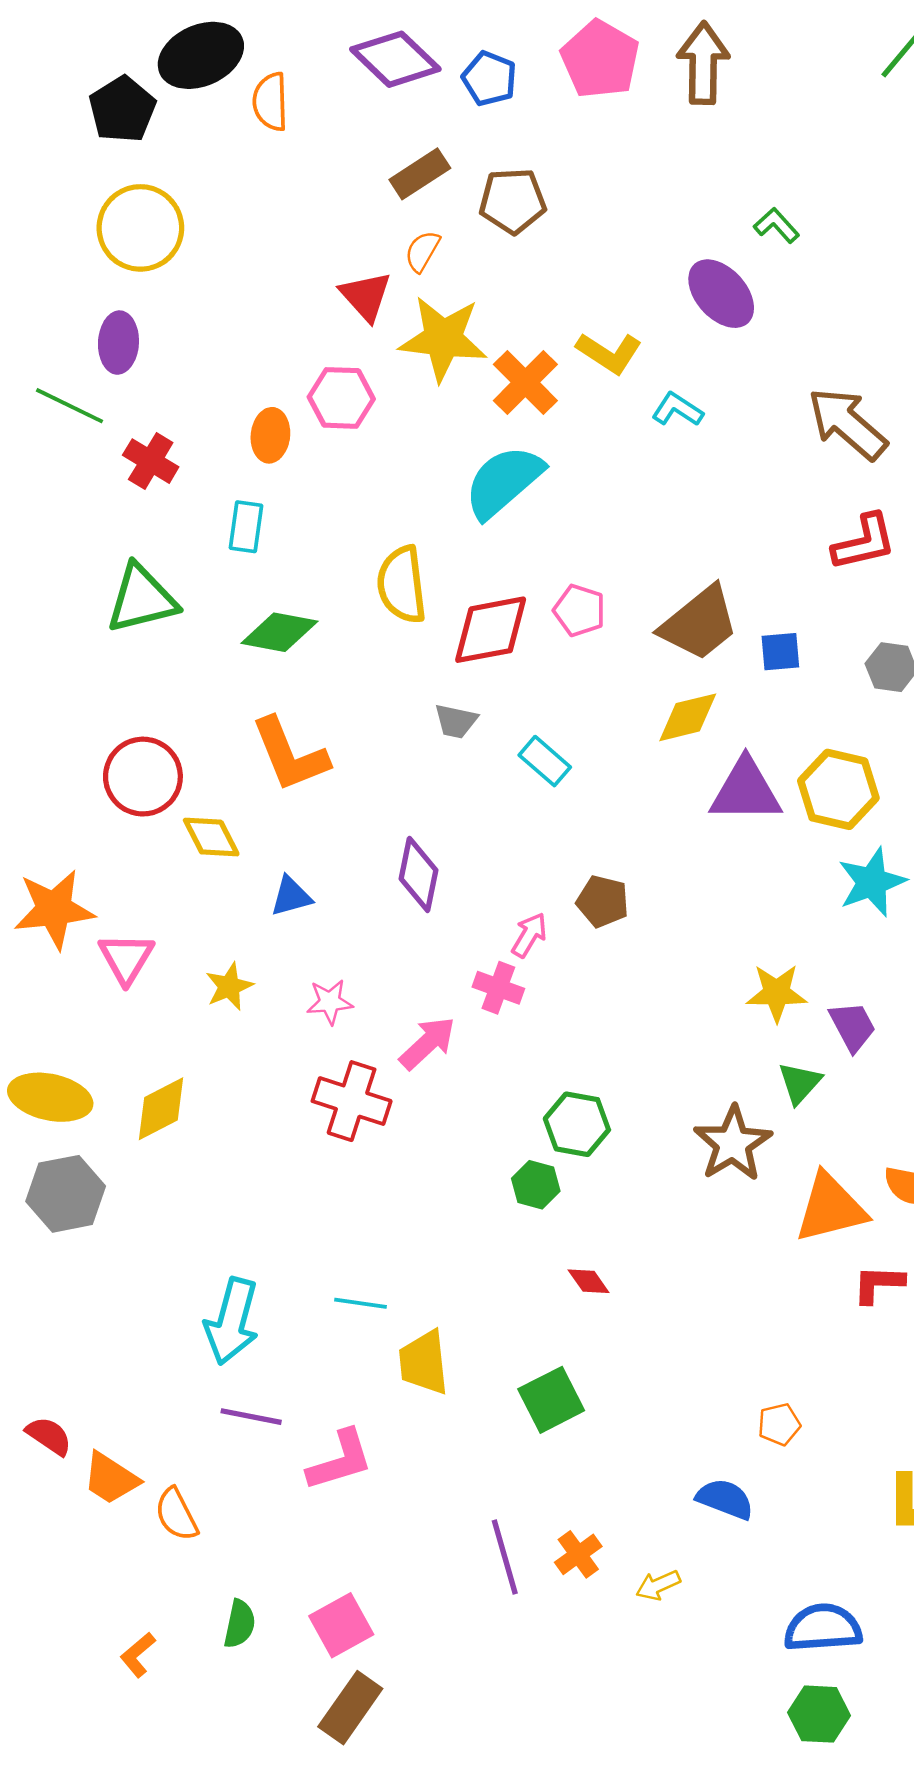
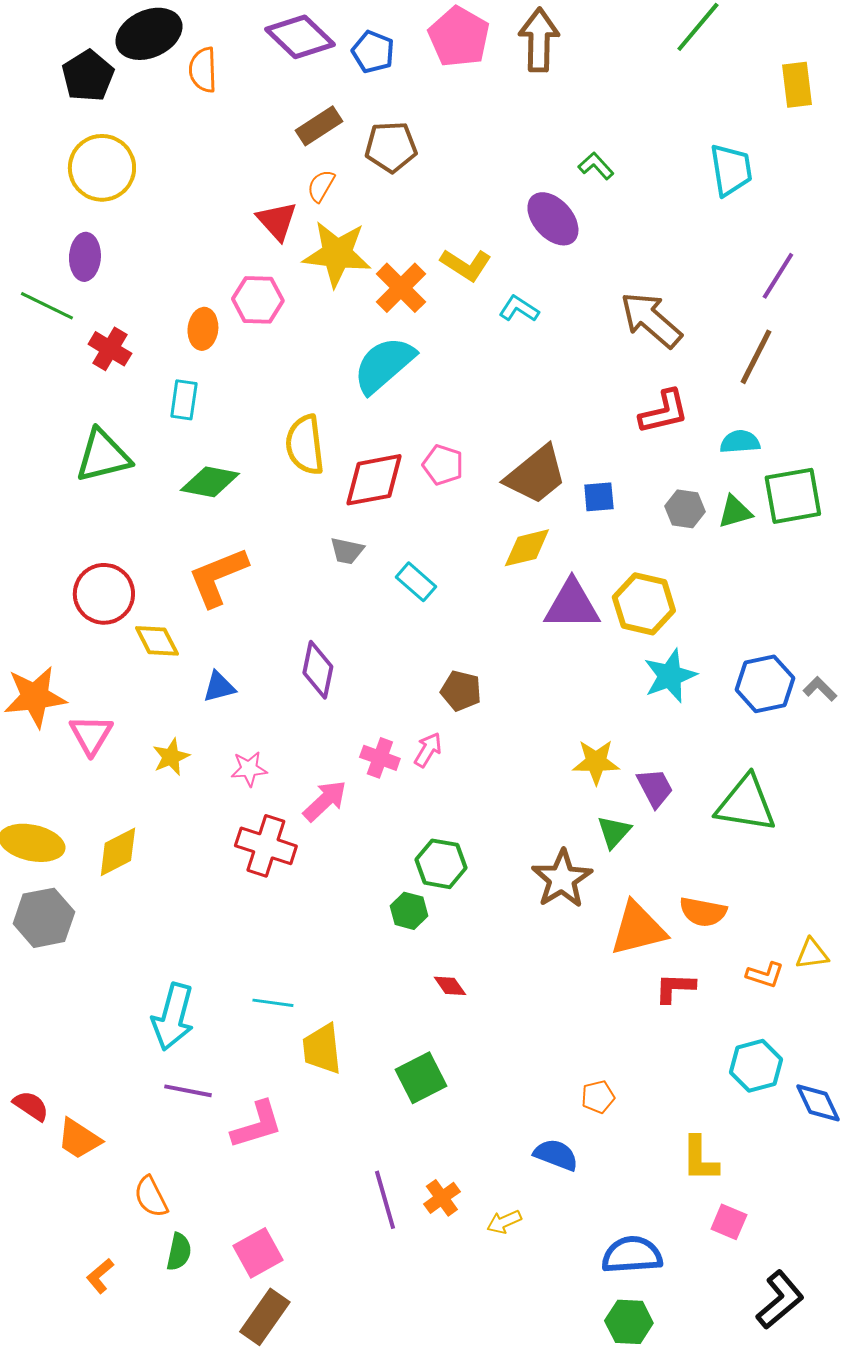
orange L-shape: (290, 755) -> (218, 577), turned 90
pink arrow: (529, 935) -> (428, 750), moved
orange semicircle: (176, 1514) -> (151, 1197), moved

